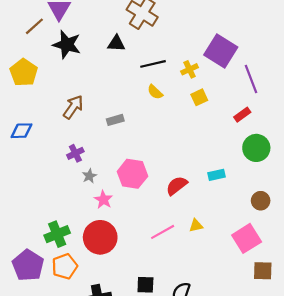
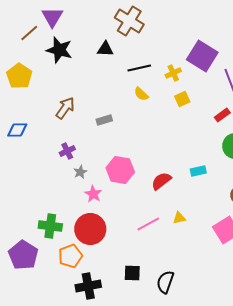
green cross: (57, 234) -> (50, 226), turned 30
orange pentagon: (65, 266) -> (70, 256), moved

